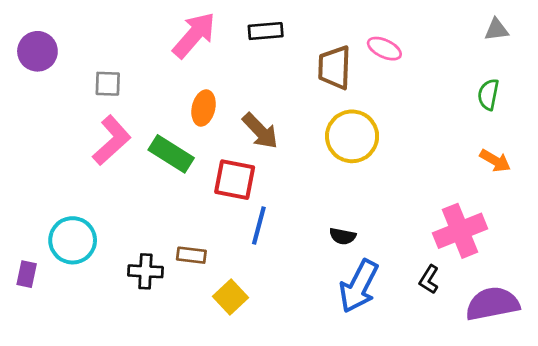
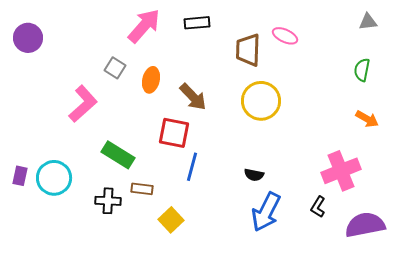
gray square: (108, 84) -> (115, 68), moved, turned 30
green rectangle: (171, 154) -> (118, 155), moved
purple rectangle: (27, 274) -> (20, 176), moved

